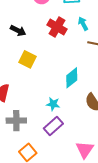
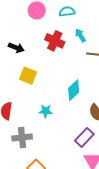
cyan star: (53, 104) -> (46, 111), moved
purple rectangle: (53, 126) -> (84, 137), moved

